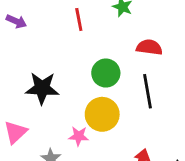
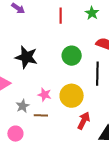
yellow circle: (102, 114) -> (72, 96), moved

